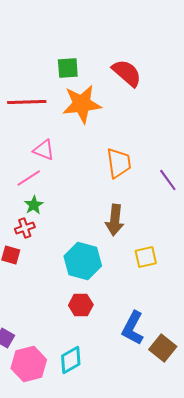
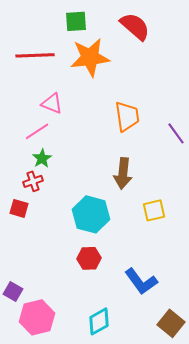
blue L-shape: (133, 328) -> (141, 281), turned -64
brown square: (163, 348) -> (171, 323), moved
cyan diamond: (71, 360) -> (99, 321), moved

